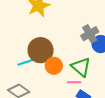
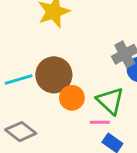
cyan line: (27, 62) -> (19, 79), moved

